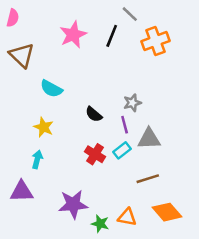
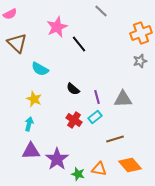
pink semicircle: (13, 18) -> (10, 14), turned 48
black line: (112, 36) -> (79, 44), moved, turned -60
orange cross: (155, 41) -> (141, 33), moved
gray star: (132, 103) -> (140, 61), moved
gray triangle: (149, 139) -> (123, 99), moved
purple triangle: (22, 192) -> (31, 151), moved
purple star: (73, 204) -> (57, 159), turned -30

